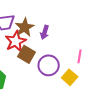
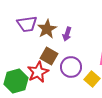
red star: (16, 41) -> (38, 72), moved

